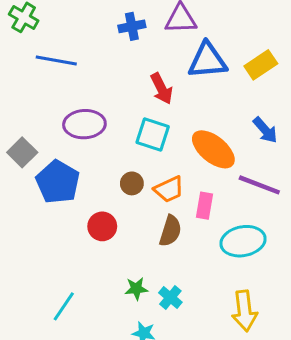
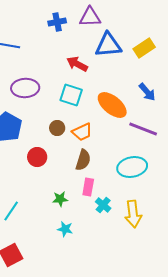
red arrow: (162, 89) -> (77, 64), turned 145
pink rectangle: (204, 206) -> (88, 187), moved
cyan cross: (170, 298) -> (103, 205), moved

